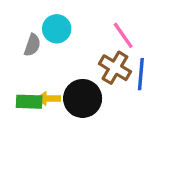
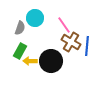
pink line: (123, 35) -> (64, 25), moved
green rectangle: (29, 102) -> (20, 51), moved, turned -63

